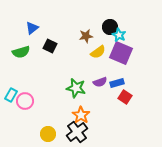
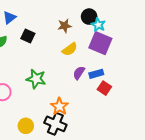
yellow semicircle: (98, 52) -> (70, 49), moved
purple semicircle: (100, 82) -> (79, 73), turned 144
green star: (76, 88) -> (36, 79), moved
black cross: (77, 132) -> (55, 124), turned -30

